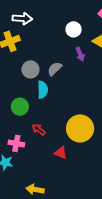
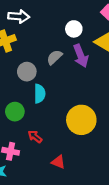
purple arrow: (80, 54) -> (81, 56), size x1.5
gray semicircle: (55, 69) -> (54, 57), moved
yellow circle: (80, 128) -> (81, 120), moved

